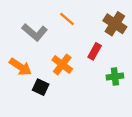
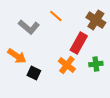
red rectangle: (95, 51) -> (79, 43), size x1.5
orange cross: (62, 64) -> (67, 65), moved

